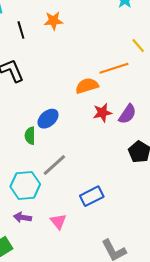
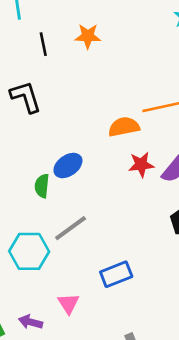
purple arrow: (22, 217) -> (30, 322), moved

